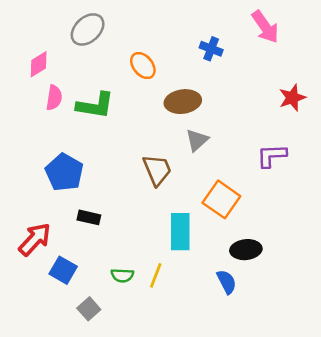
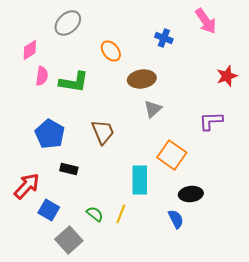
brown trapezoid: (157, 170) -> (103, 132), moved
green semicircle: (122, 275) -> (95, 214), turned -144
gray square: (89, 309) -> (69, 240), size x1.5

